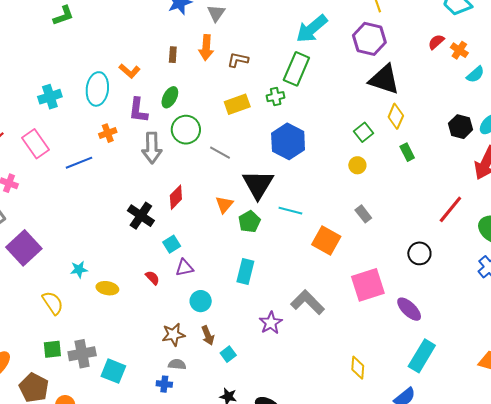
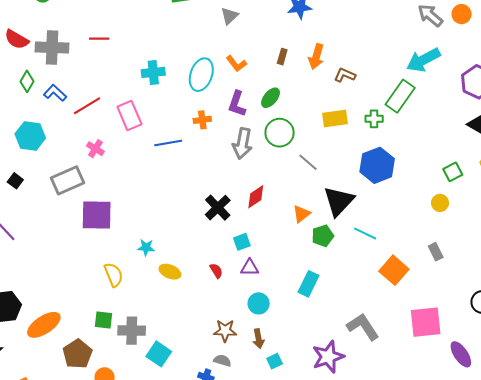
gray triangle: (216, 13) -> (229, 16), moved
purple square: (24, 248) -> (97, 215), turned 32
purple star: (271, 323) -> (328, 357), moved, size x1.4

